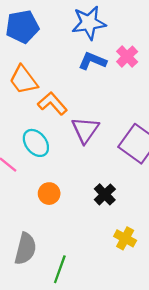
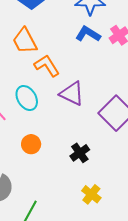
purple triangle: (85, 130) -> (72, 94), turned -48

